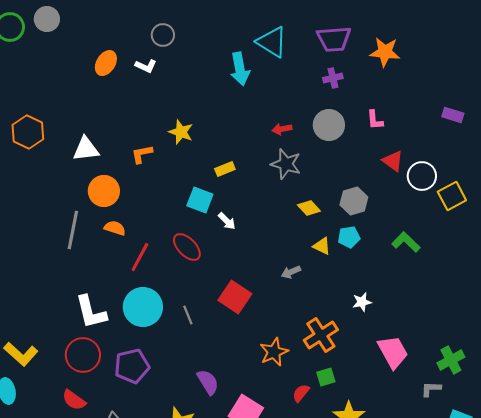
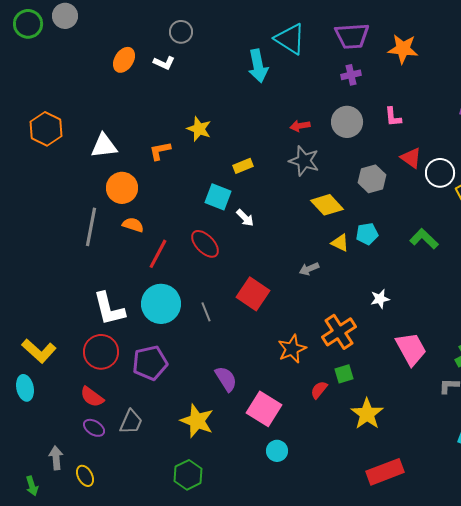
gray hexagon: (354, 201) -> (372, 179), moved
yellow diamond: (309, 208) -> (327, 205), size x1.4

